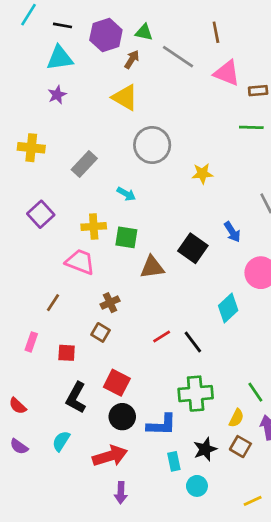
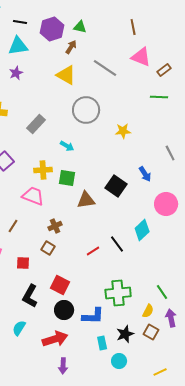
gray line: (178, 57) -> (105, 68), moved
brown rectangle: (258, 91) -> (164, 70), turned -32
black line: (193, 342) -> (117, 244), moved

